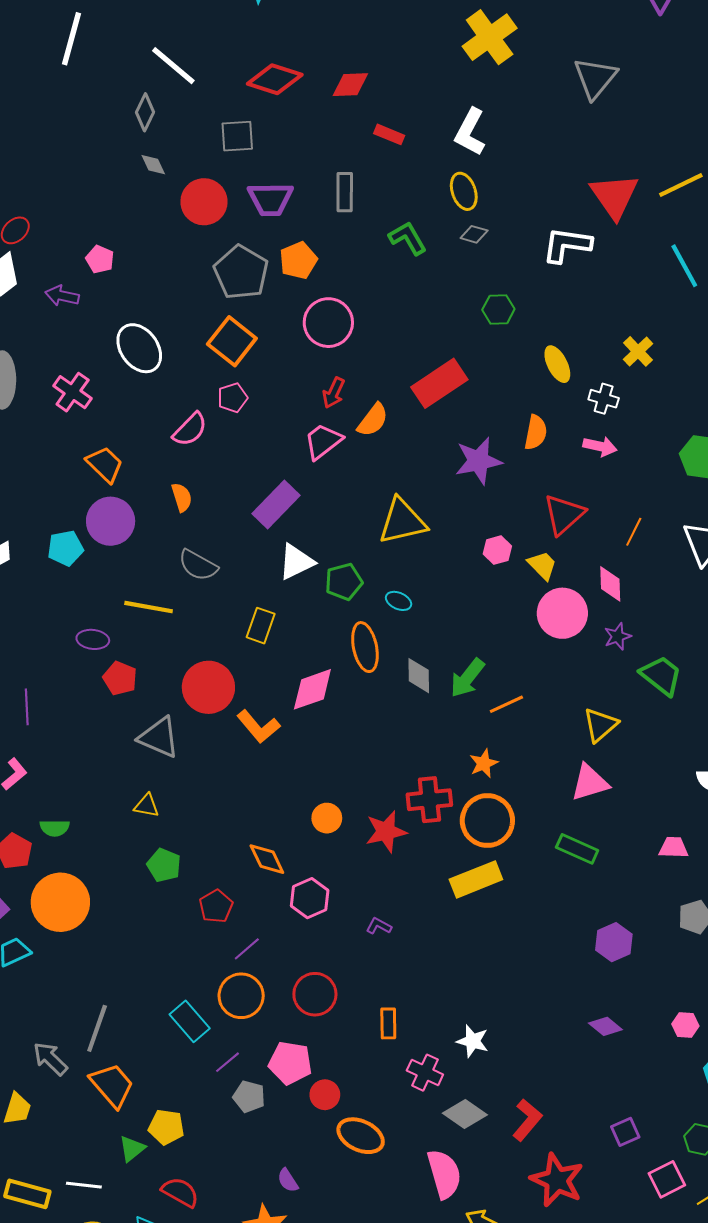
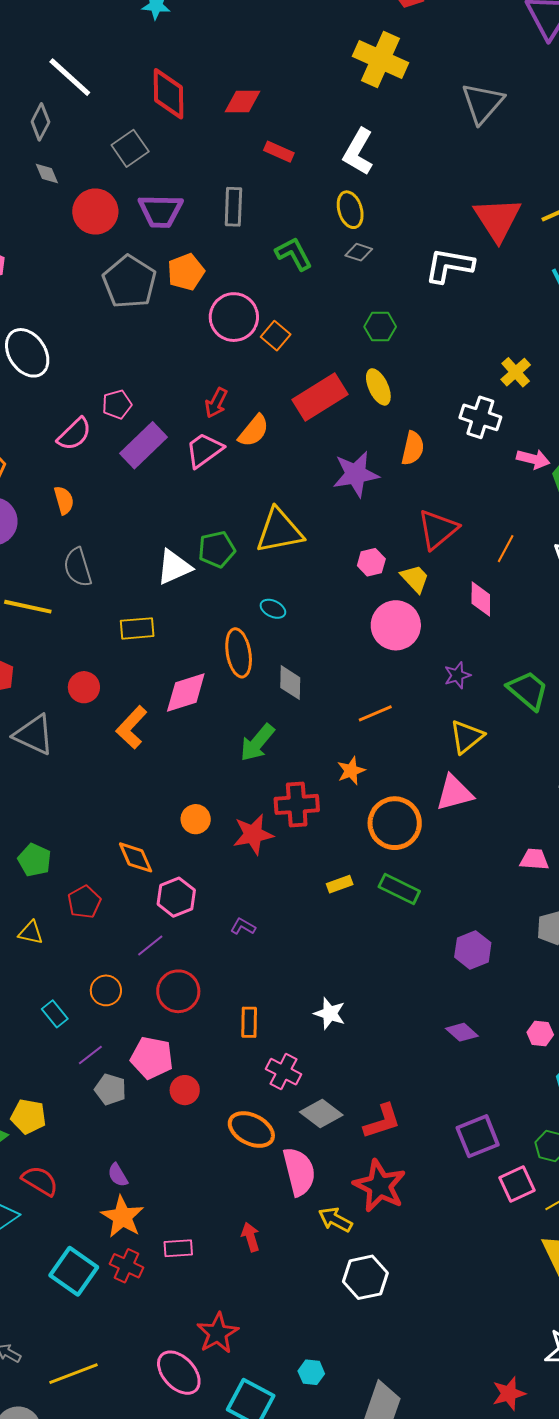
yellow cross: (490, 37) -> (380, 60), turned -32
red diamond: (275, 79) -> (169, 94), turned 70
gray square: (237, 136) -> (130, 148), turned -33
pink circle: (328, 323) -> (234, 317), moved
orange square: (232, 341) -> (276, 336), moved, size x0.6
yellow ellipse: (557, 364) -> (378, 387), moved
white cross: (604, 399) -> (480, 417), size x1.4
pink arrow: (600, 446) -> (533, 459), moved
purple rectangle: (276, 505) -> (143, 445), moved
gray semicircle: (198, 565) -> (78, 567), turned 42
green pentagon: (344, 582) -> (217, 549), moved
pink circle: (562, 613) -> (396, 625), moved
yellow rectangle: (261, 626) -> (137, 628), turned 64
purple star: (618, 636) -> (457, 675), moved
green arrow: (467, 678) -> (257, 743), moved
red circle: (208, 687) -> (84, 687), size x0.6
orange L-shape: (258, 727) -> (132, 727), turned 81
yellow triangle: (147, 806) -> (31, 933), moved
orange circle: (487, 821) -> (395, 823), moved
green rectangle: (577, 849) -> (399, 889), moved
yellow rectangle: (476, 879) -> (340, 884), size x0.5
purple line: (247, 949) -> (150, 945), moved
orange circle: (241, 996) -> (106, 990), size x0.7
cyan rectangle: (190, 1021) -> (55, 1014), size x0.7
white star: (473, 1041) -> (330, 1013), moved
red L-shape: (527, 1120) -> (382, 1121), turned 30
purple square: (625, 1132) -> (478, 1136), size x1.5
orange ellipse: (361, 1136) -> (251, 1130), moved
purple semicircle: (288, 1180) -> (118, 1175), moved
red star: (557, 1180) -> (380, 1186), moved

